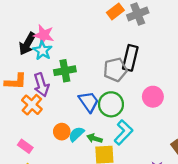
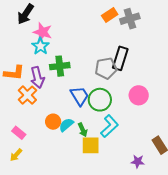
black arrow: (27, 44) -> (25, 14), moved
green arrow: (95, 138) -> (83, 130), turned -136

